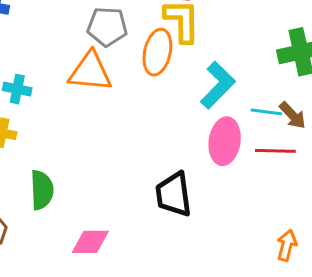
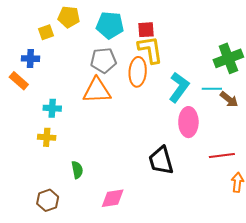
cyan line: (266, 112) -> (212, 89), moved
red line: (275, 151) -> (222, 156), moved
green semicircle: (42, 190) -> (77, 170), size x0.7

